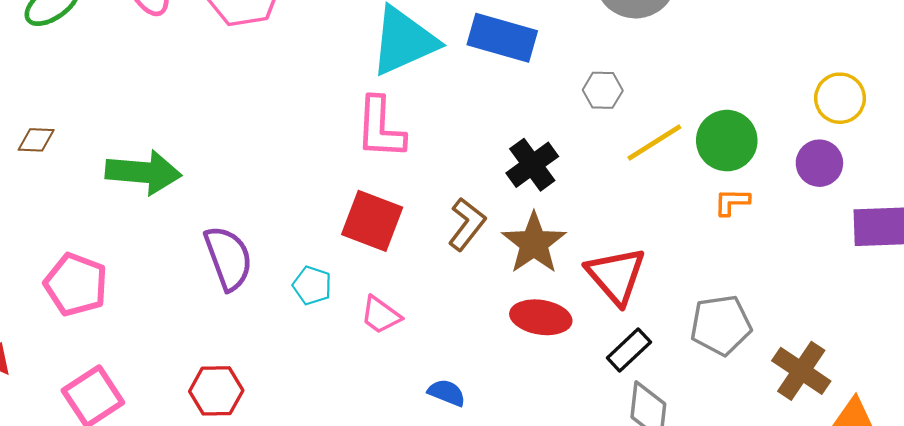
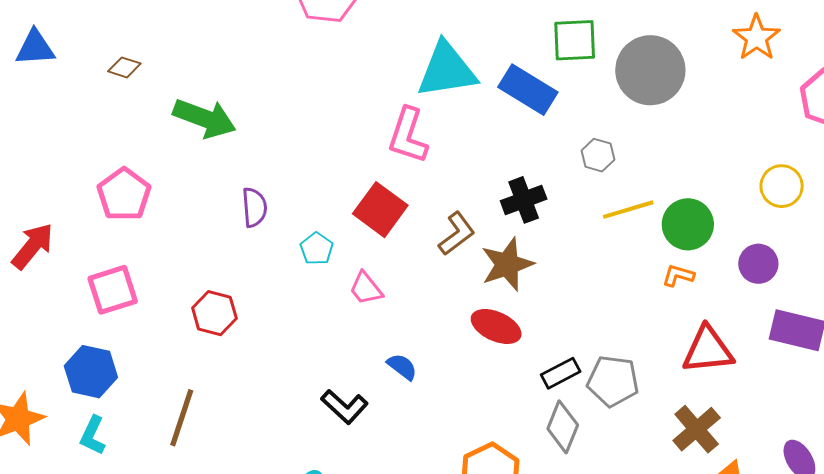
yellow circle: (840, 98) -> (782, 186), moved
purple semicircle: (228, 258) -> (254, 207), size x0.7
red triangle: (616, 276) -> (708, 350), moved, turned 50
gray pentagon: (721, 325) -> (613, 381), moved

